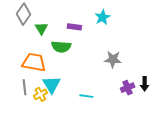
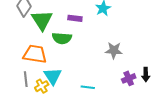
green triangle: (41, 28) -> (42, 20), size x1.6

